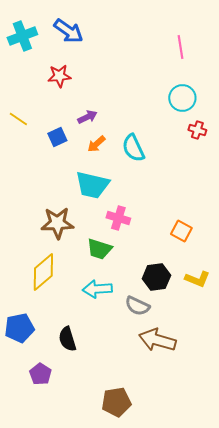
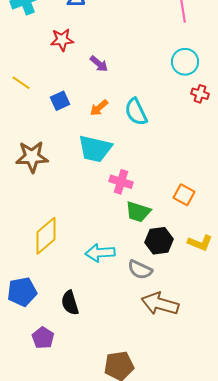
purple arrow: (87, 117) -> (99, 64), moved, turned 66
brown star: (57, 223) -> (32, 157), moved
green trapezoid: (99, 249) -> (138, 212), moved

